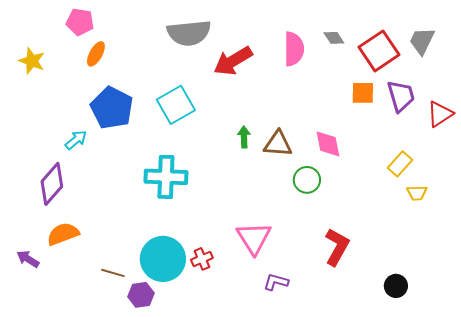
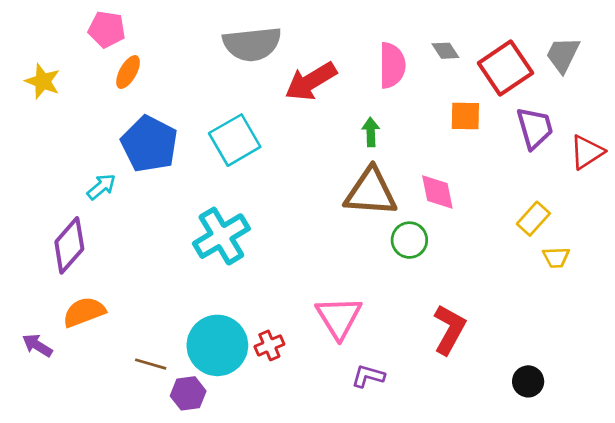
orange square: (363, 93) -> (465, 116), moved
green arrow: (244, 137) -> (371, 132), moved
brown triangle: (278, 144) -> (371, 192), size x1.4
cyan cross: (166, 177) -> (221, 236), turned -33

